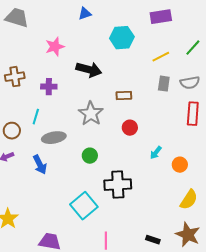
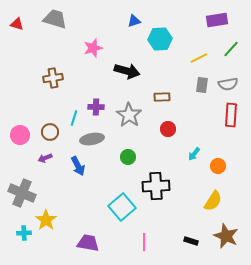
blue triangle: (85, 14) -> (134, 21), moved
purple rectangle: (161, 17) -> (217, 20), moved
purple cross: (49, 87) -> (96, 107), moved
yellow semicircle: (189, 200) -> (213, 201), moved

